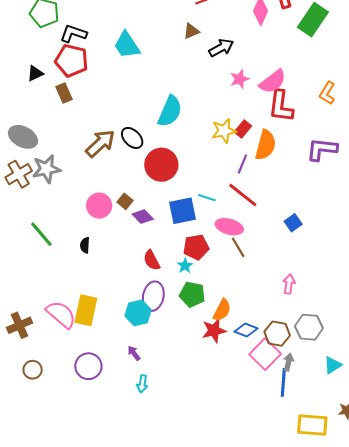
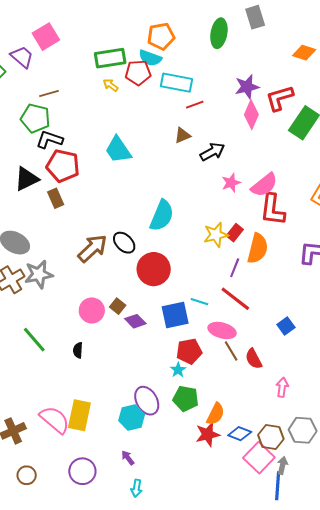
black L-shape: (73, 34) -> (49, 140), moved
black triangle: (35, 73) -> (27, 179), size x1.5
red semicircle: (152, 260) -> (254, 359), moved
purple ellipse: (153, 296) -> (147, 401), turned -40

